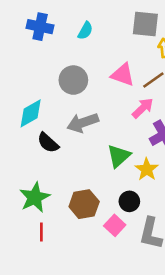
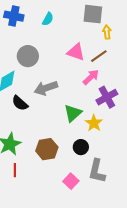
gray circle: (73, 80) -> (28, 56), moved
pink square: (115, 225) -> (71, 181), moved

